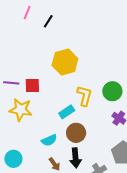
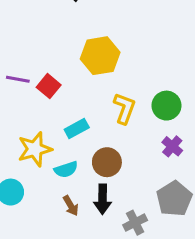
red square: (32, 85) -> (49, 86), turned 35
yellow star: (21, 110) -> (35, 149), moved, turned -30
cyan rectangle: (67, 112) -> (77, 129), moved

